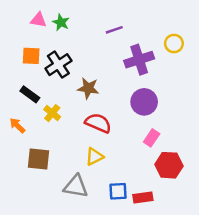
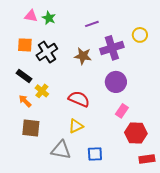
brown star: (88, 88) -> (83, 56), moved
orange arrow: (17, 125) -> (25, 101), moved
red rectangle: (143, 198) -> (147, 159), moved

